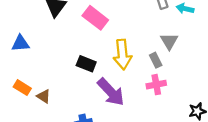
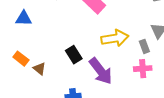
yellow arrow: (122, 54) -> (115, 38), turned -100
black rectangle: (86, 64) -> (74, 55), moved, turned 30

